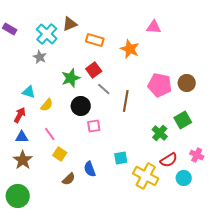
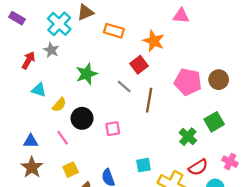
red square: (94, 70) -> (139, 65), moved
black circle: (81, 106) -> (82, 118), moved
red arrow: (20, 115) -> (28, 60), moved
yellow square: (60, 154) -> (71, 170), moved, turned 32

